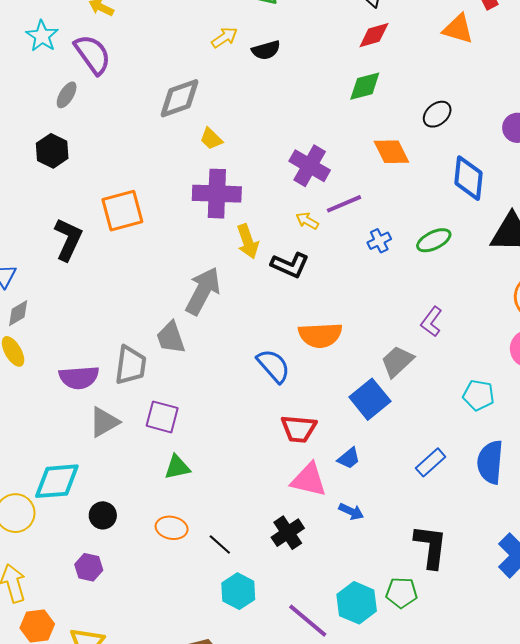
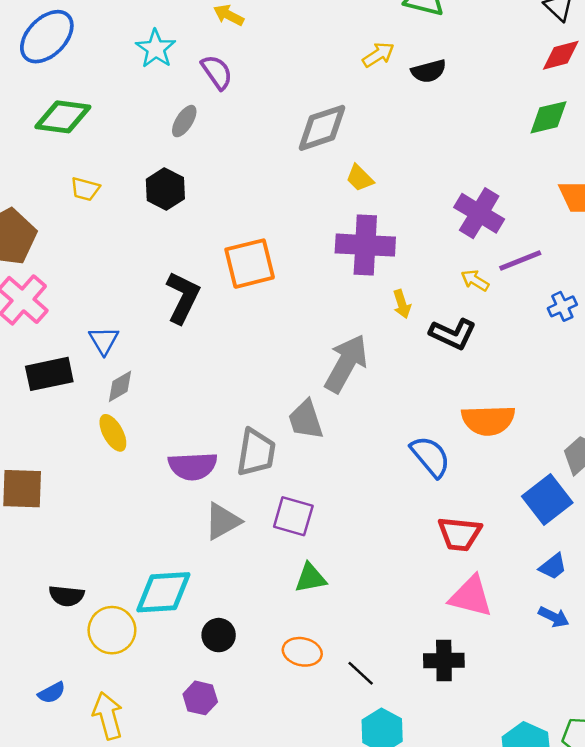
purple semicircle: (93, 54) -> (217, 72), size x0.7
yellow arrow: (248, 241) -> (402, 304), size x0.7
blue trapezoid: (349, 458) -> (553, 566), moved
blue arrow: (351, 511) -> (554, 617), moved
black cross: (288, 533) -> (444, 660), turned 32

